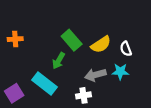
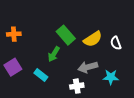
cyan star: (120, 72) -> (111, 77), moved
cyan rectangle: (44, 83) -> (41, 75), size x0.6
purple square: (14, 93) -> (13, 67), moved

